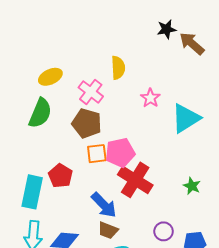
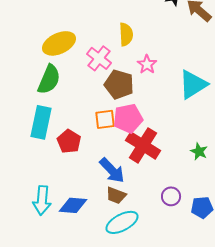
yellow ellipse: (50, 77) -> (59, 43), size x1.4
pink star: (150, 98) -> (147, 64), moved
brown pentagon: (87, 123) -> (119, 84), moved
cyan rectangle: (32, 192) -> (41, 122), moved

